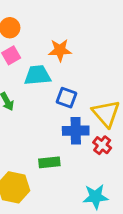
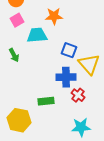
blue square: (66, 98) -> (69, 50), moved
red cross: (102, 145) -> (78, 95), moved

